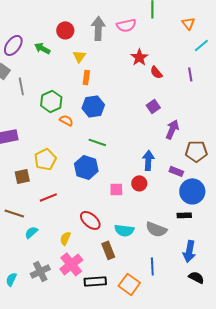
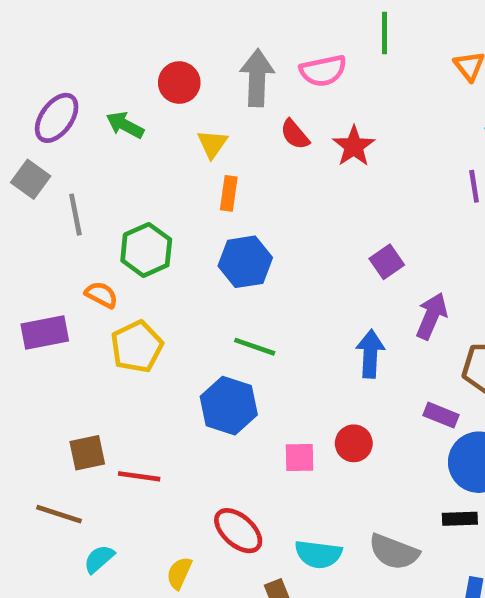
red semicircle: (156, 72) -> (295, 134), moved
orange semicircle: (66, 120) -> (101, 295), moved
yellow pentagon: (45, 159) -> (137, 347), moved
blue arrow: (148, 160) -> (370, 354), moved
brown square: (22, 176) -> (87, 453), moved
red line: (48, 197) -> (139, 476), turned 30

